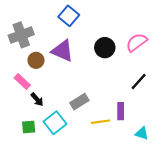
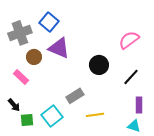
blue square: (69, 16) -> (49, 22), moved
black circle: (105, 48) -> (99, 65), moved
black arrow: (37, 99) -> (14, 105), moved
purple rectangle: (121, 111) -> (139, 105), moved

